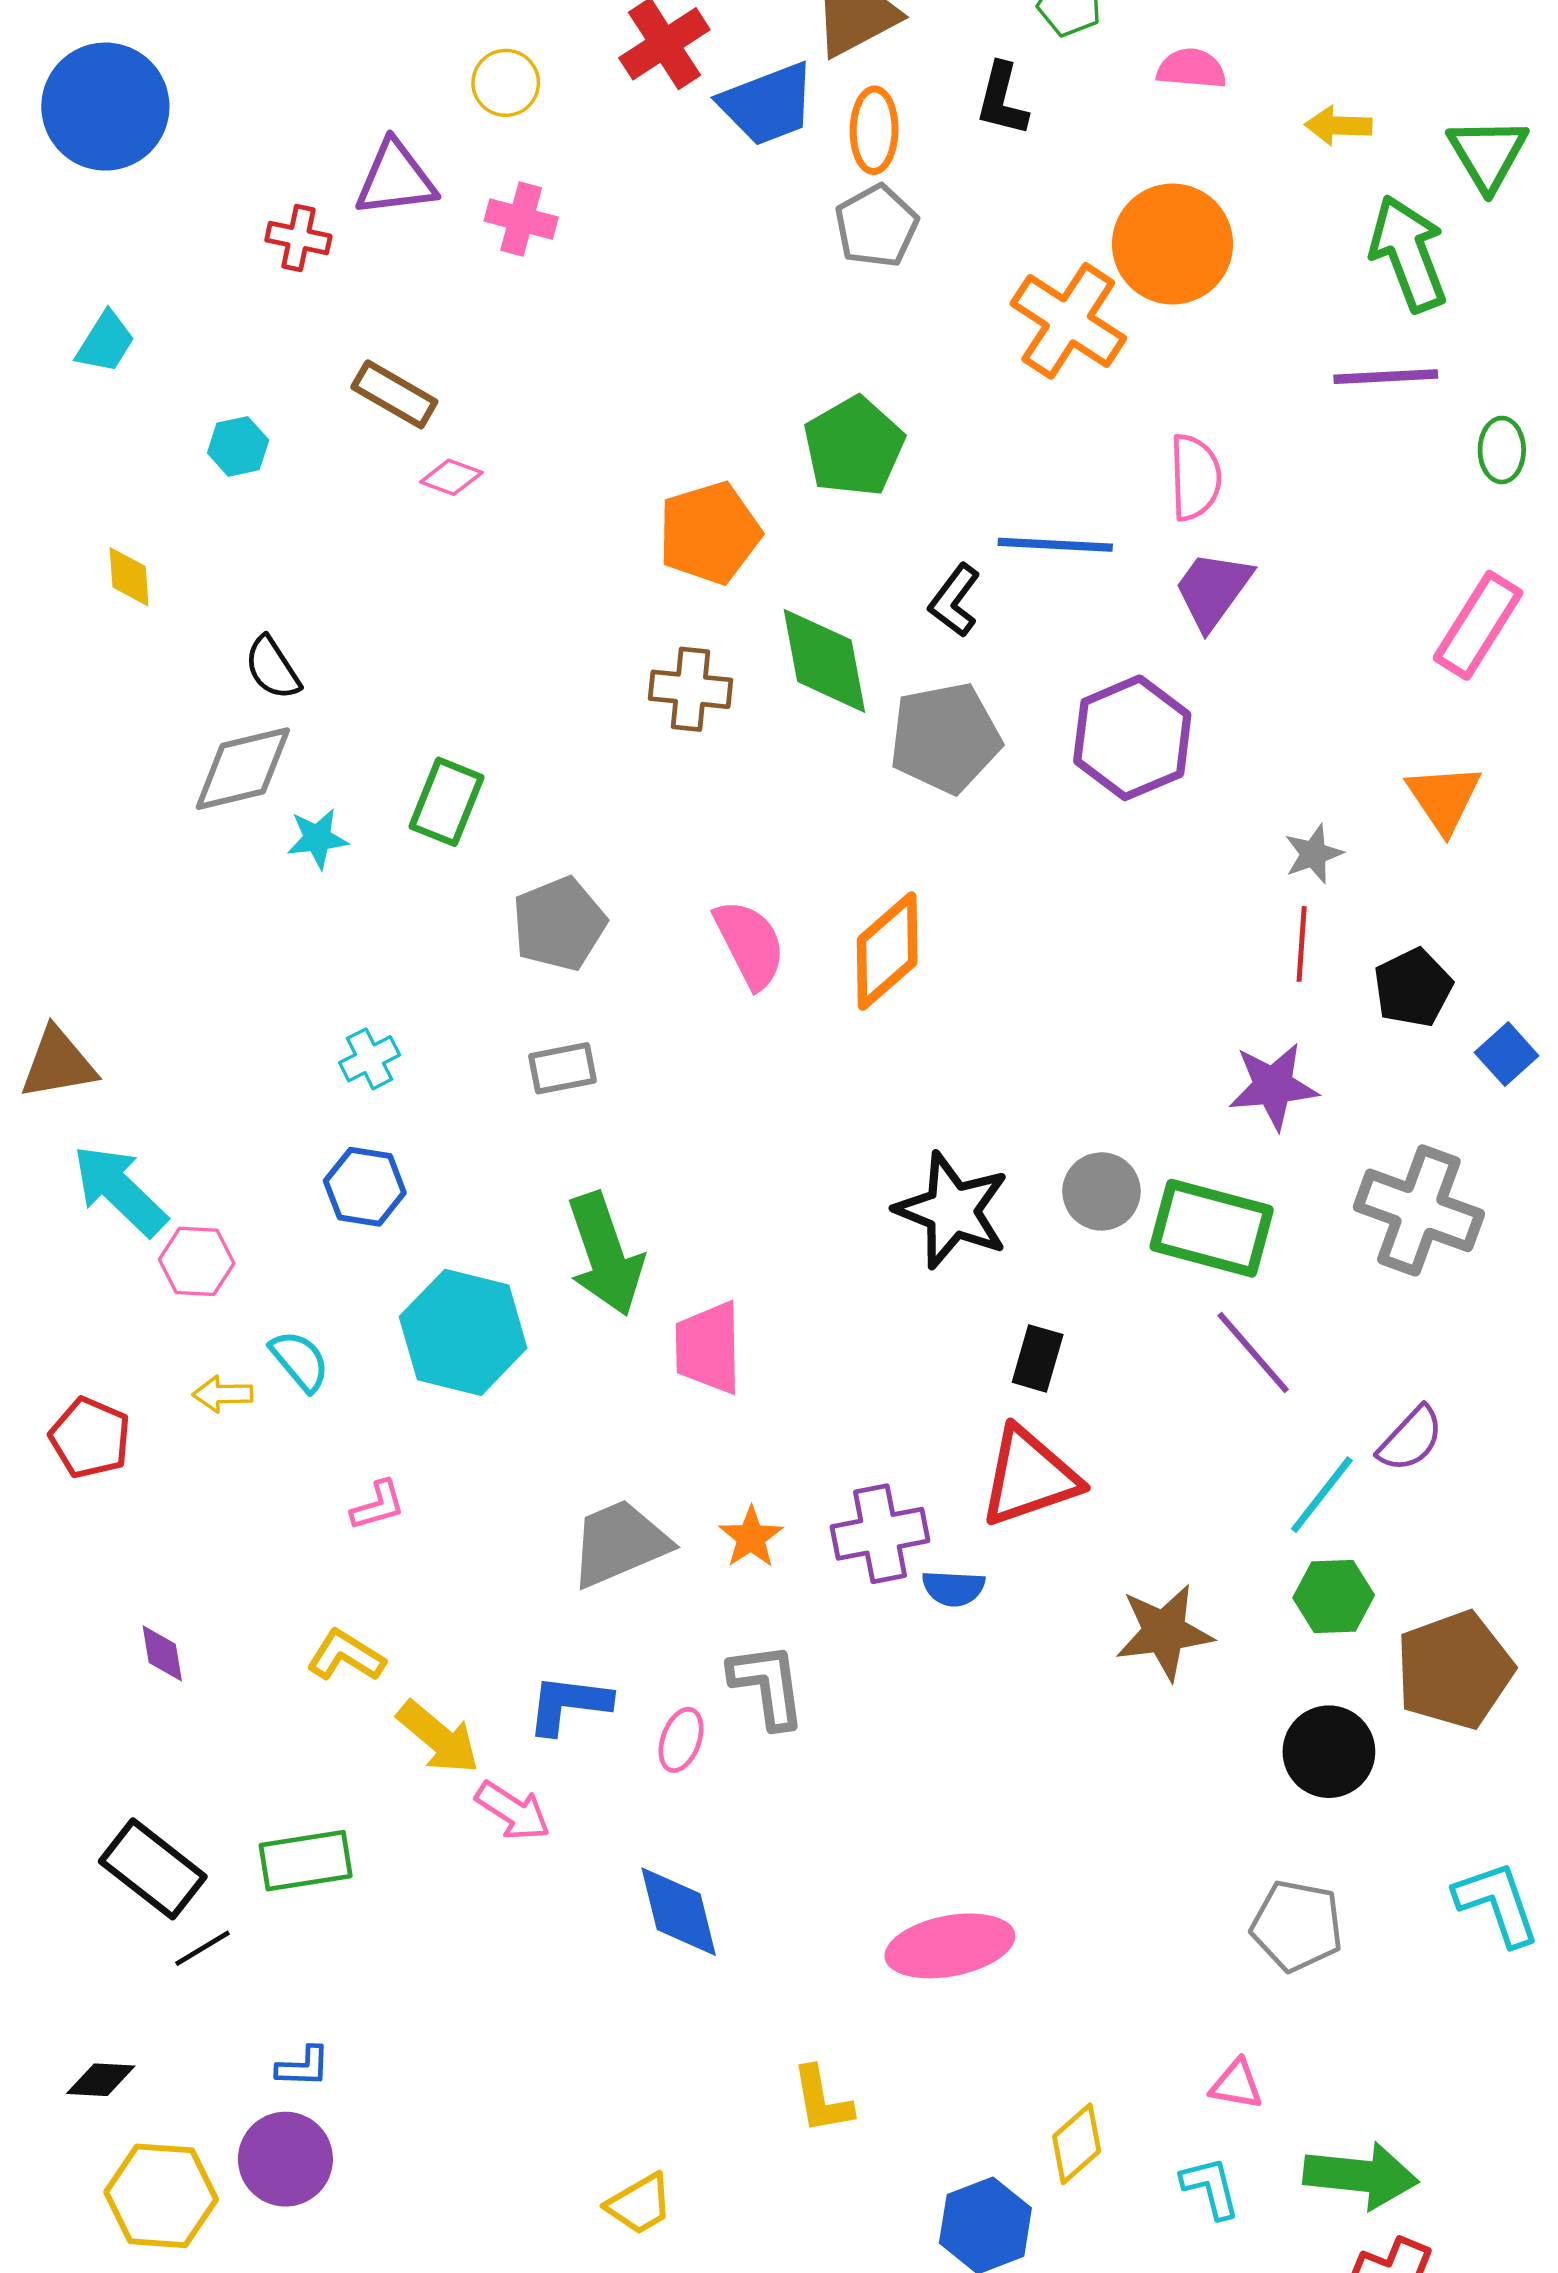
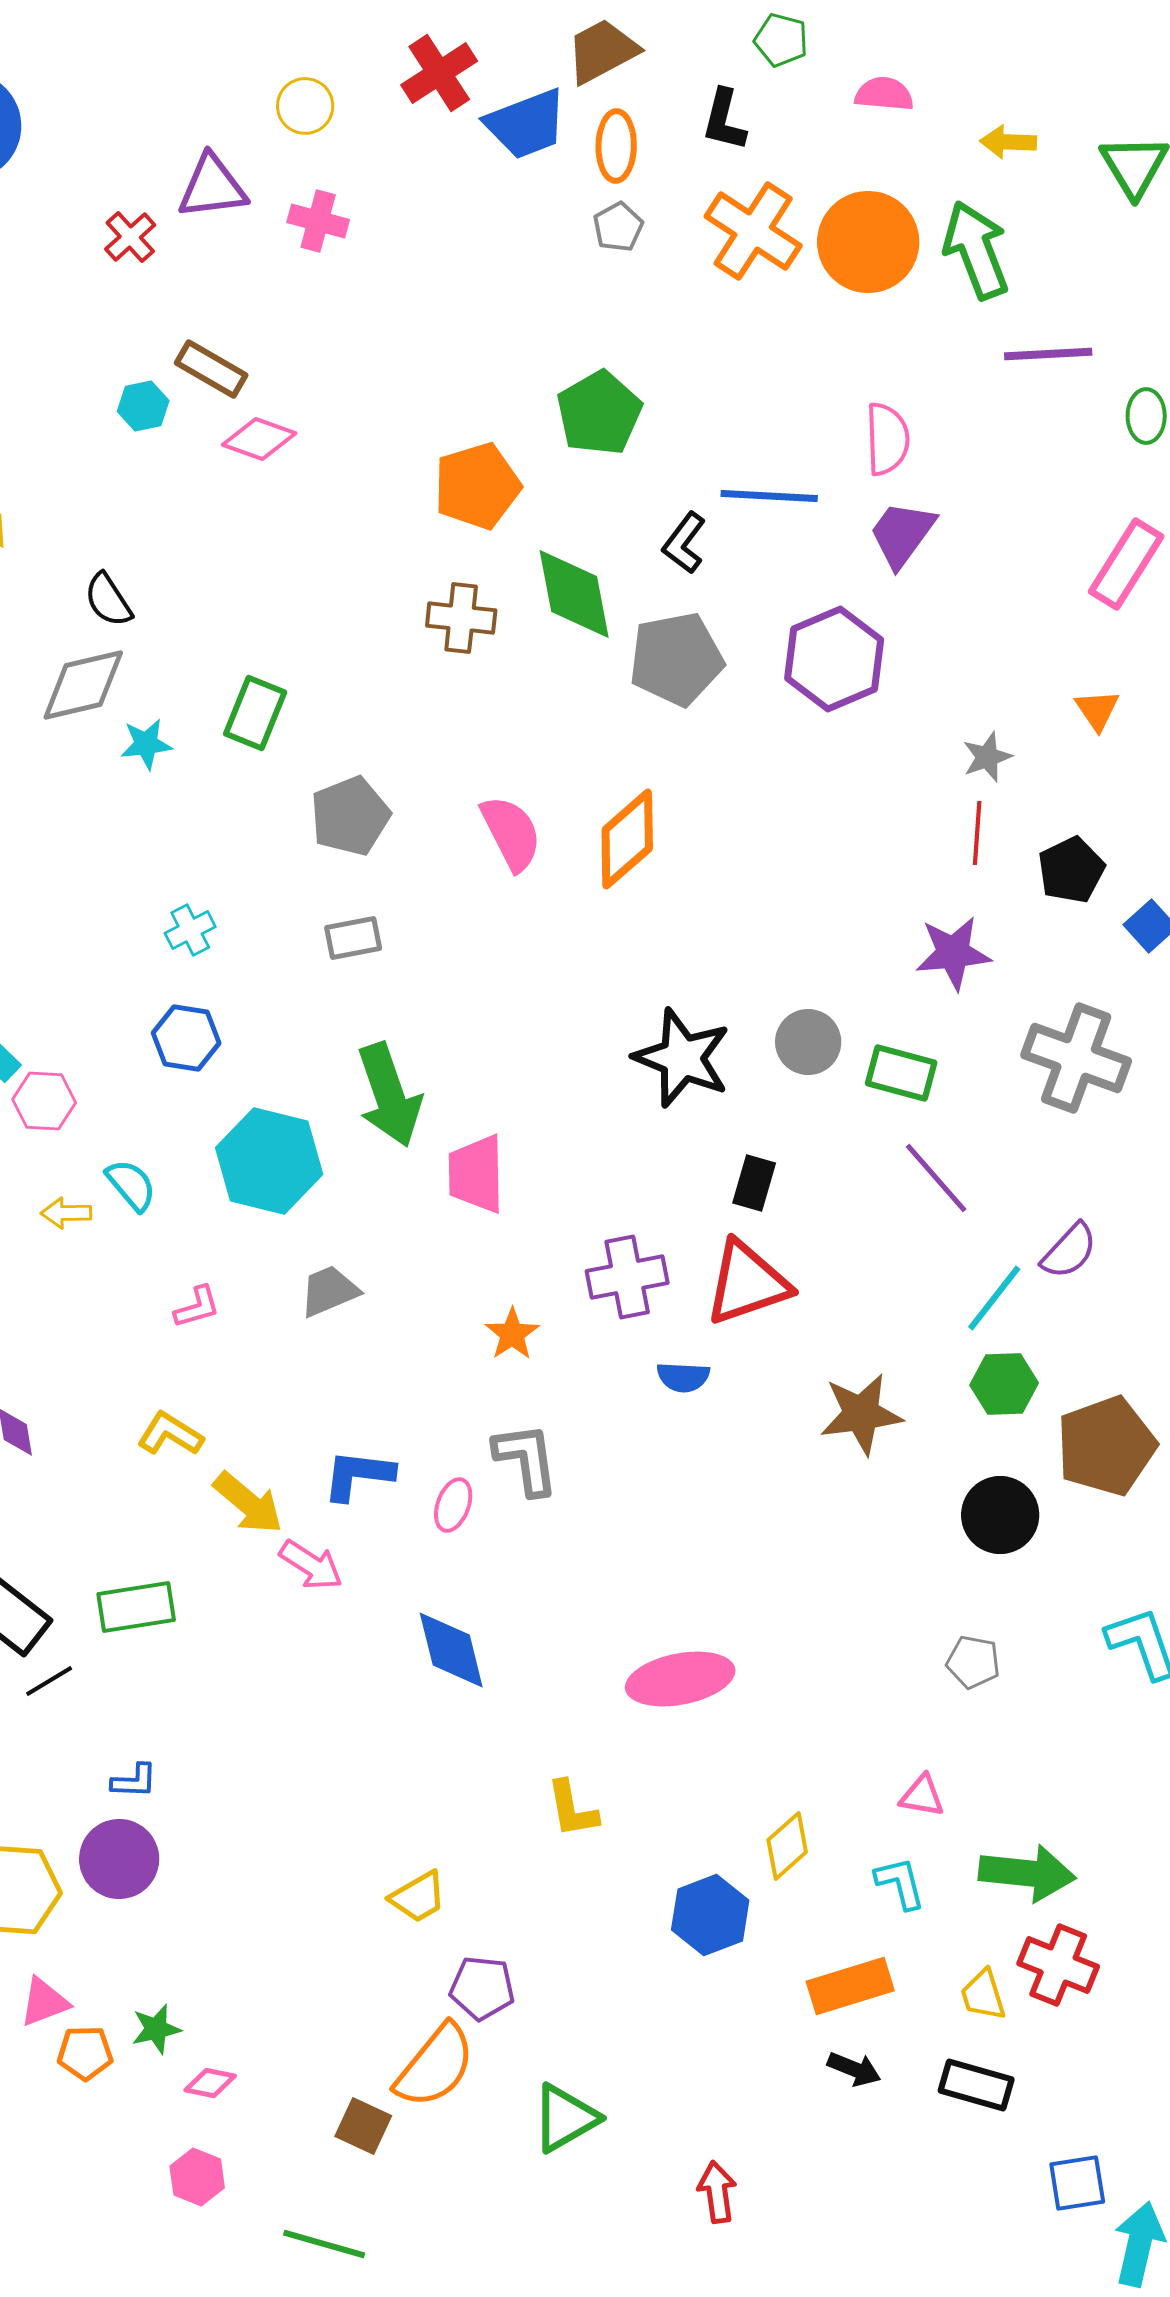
gray pentagon: (876, 226) -> (618, 227), size x0.7
red cross: (298, 238) -> (130, 237), turned 36
green arrow: (1408, 253) -> (976, 250), moved
orange cross: (1068, 321) -> (753, 231), moved
cyan hexagon: (238, 446) -> (143, 406), moved
pink diamond: (451, 477) -> (259, 439), size x1.4
orange triangle: (1444, 798) -> (1097, 710), size x0.7
green rectangle: (1212, 1228) -> (901, 1073), size x0.7
purple cross: (880, 1534) -> (627, 1277), moved
gray trapezoid: (619, 1543) -> (329, 1291), moved, size x0.7
gray pentagon: (1297, 1926) -> (973, 1662), size x0.7

